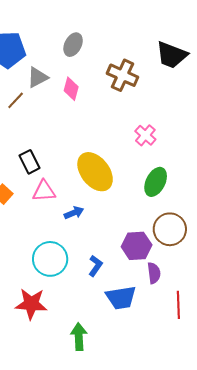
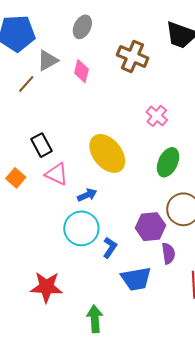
pink triangle: (44, 191) -> (57, 174), turned 30
cyan circle: (50, 259) -> (81, 228), moved

